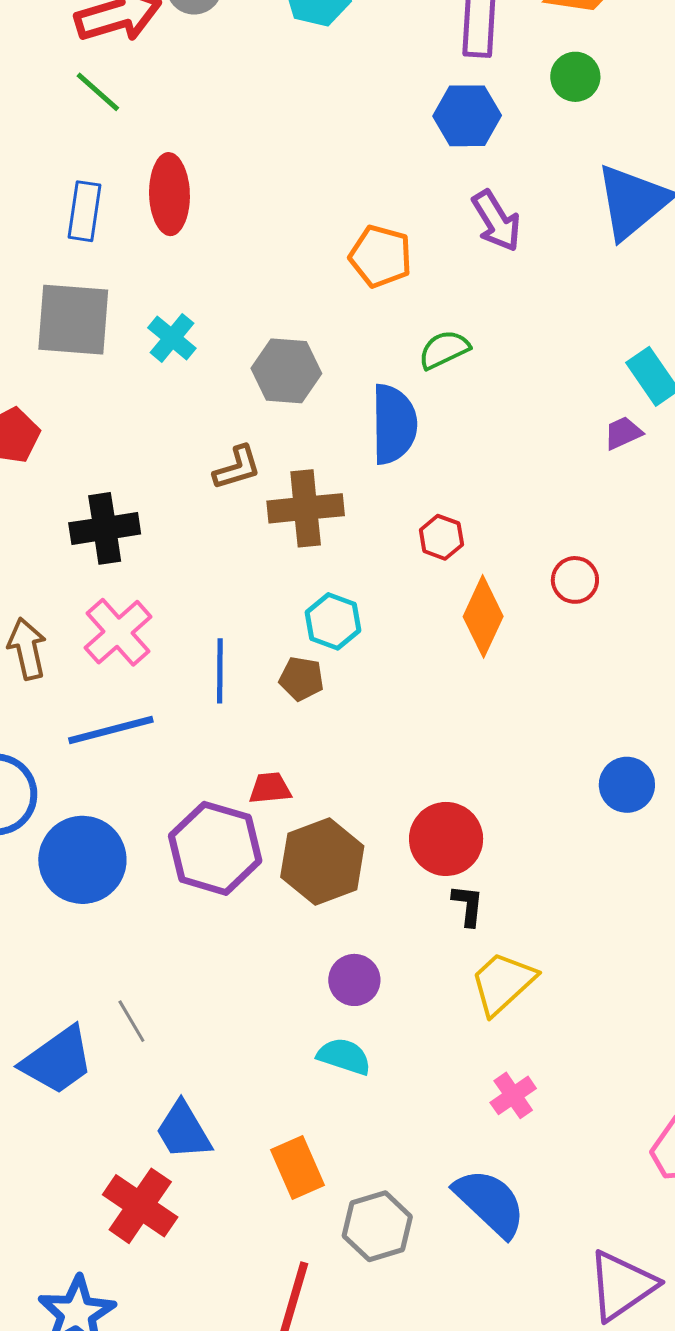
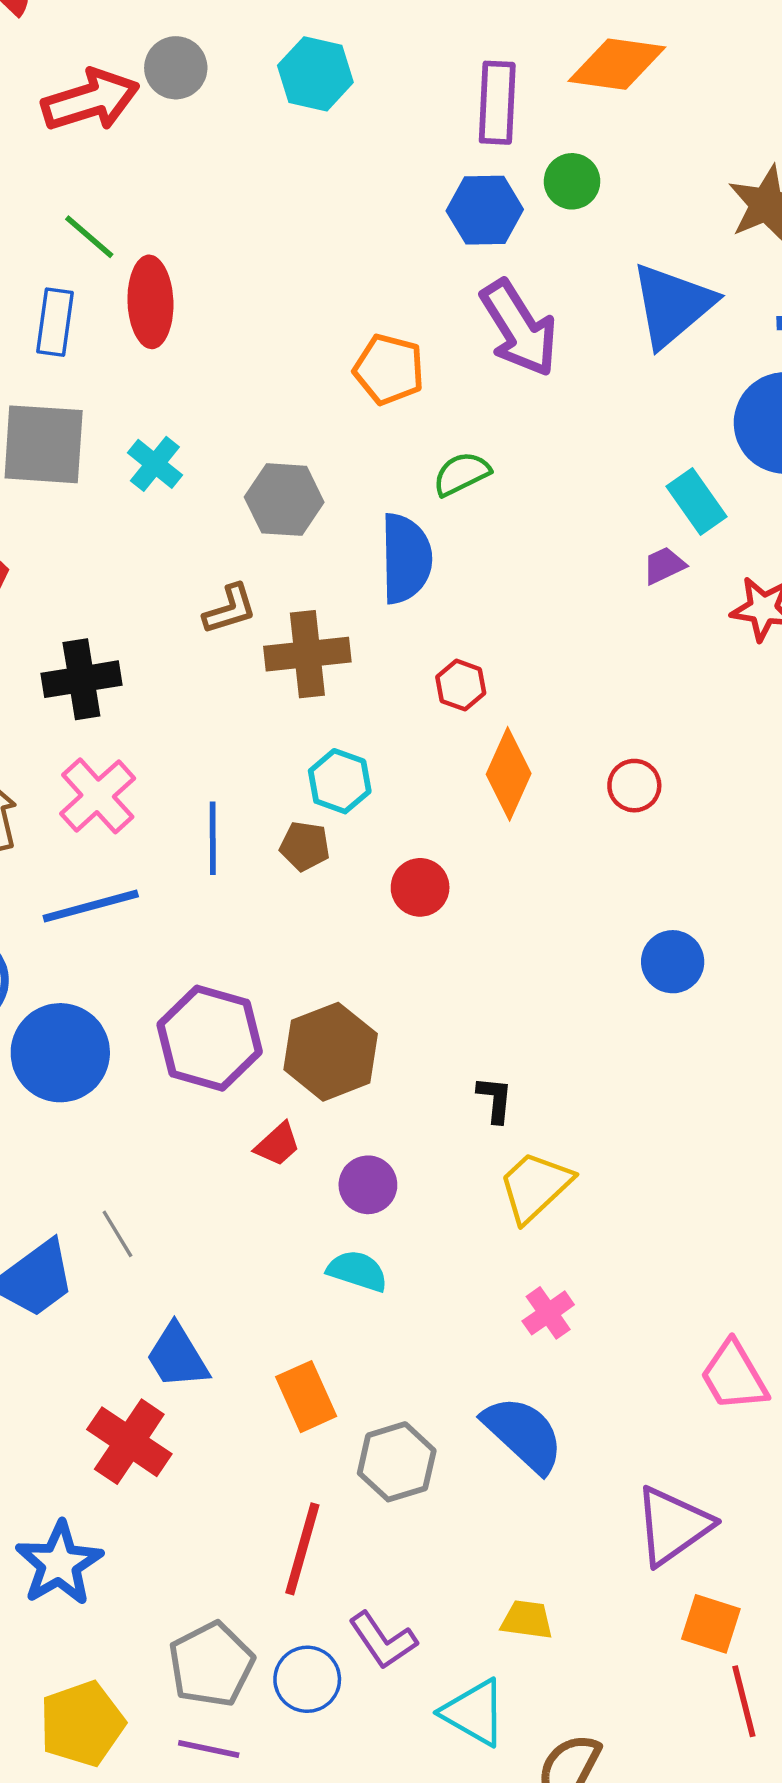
green circle: (575, 77) -> (572, 181), moved
green line: (98, 92) -> (89, 237), moved
purple arrow: (496, 221) -> (519, 328), size x1.4
red circle: (575, 580) -> (634, 786), moved
red trapezoid: (270, 788) -> (278, 1144), moved, turned 144
red circle: (446, 839) -> (420, 887), moved, size x0.7

